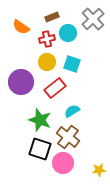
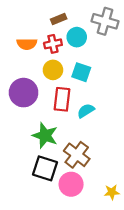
gray cross: (93, 19) -> (105, 21), turned -30
orange semicircle: (21, 27) -> (27, 44), moved, turned -36
red rectangle: (55, 88) -> (62, 99), turned -45
cyan semicircle: (72, 111) -> (86, 111), moved

